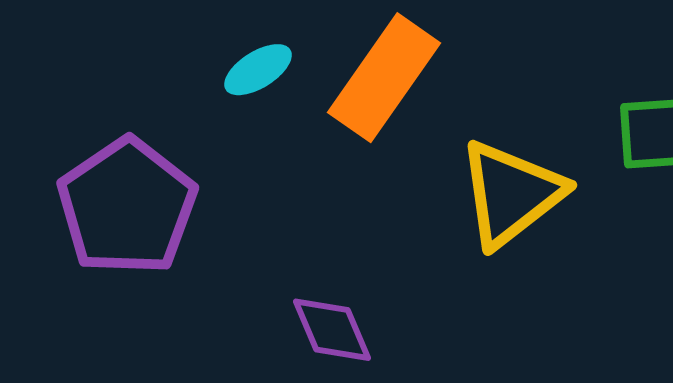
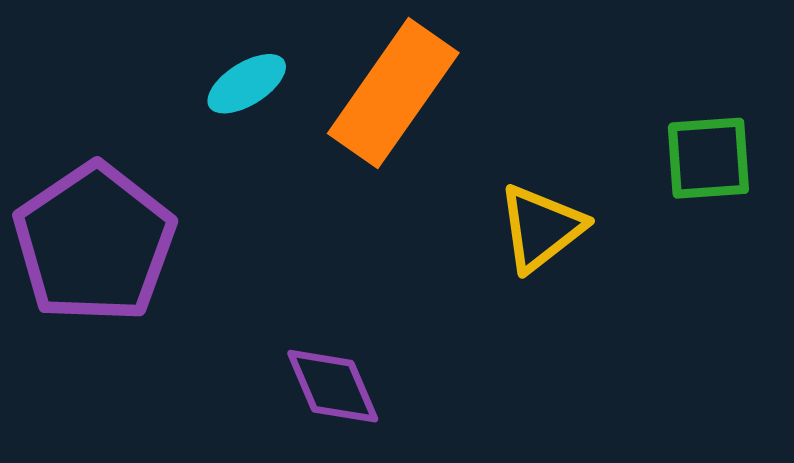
yellow triangle: (511, 194) -> (541, 228), size x0.7

